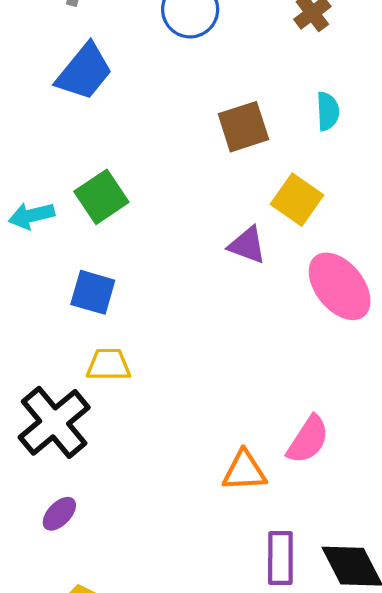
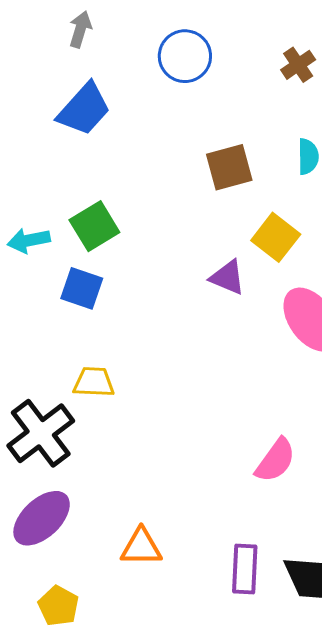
blue square: (93, 292) -> (82, 288), moved
orange triangle: (244, 471) -> (141, 547), moved
purple ellipse: (59, 514) -> (42, 518), size x1.8

